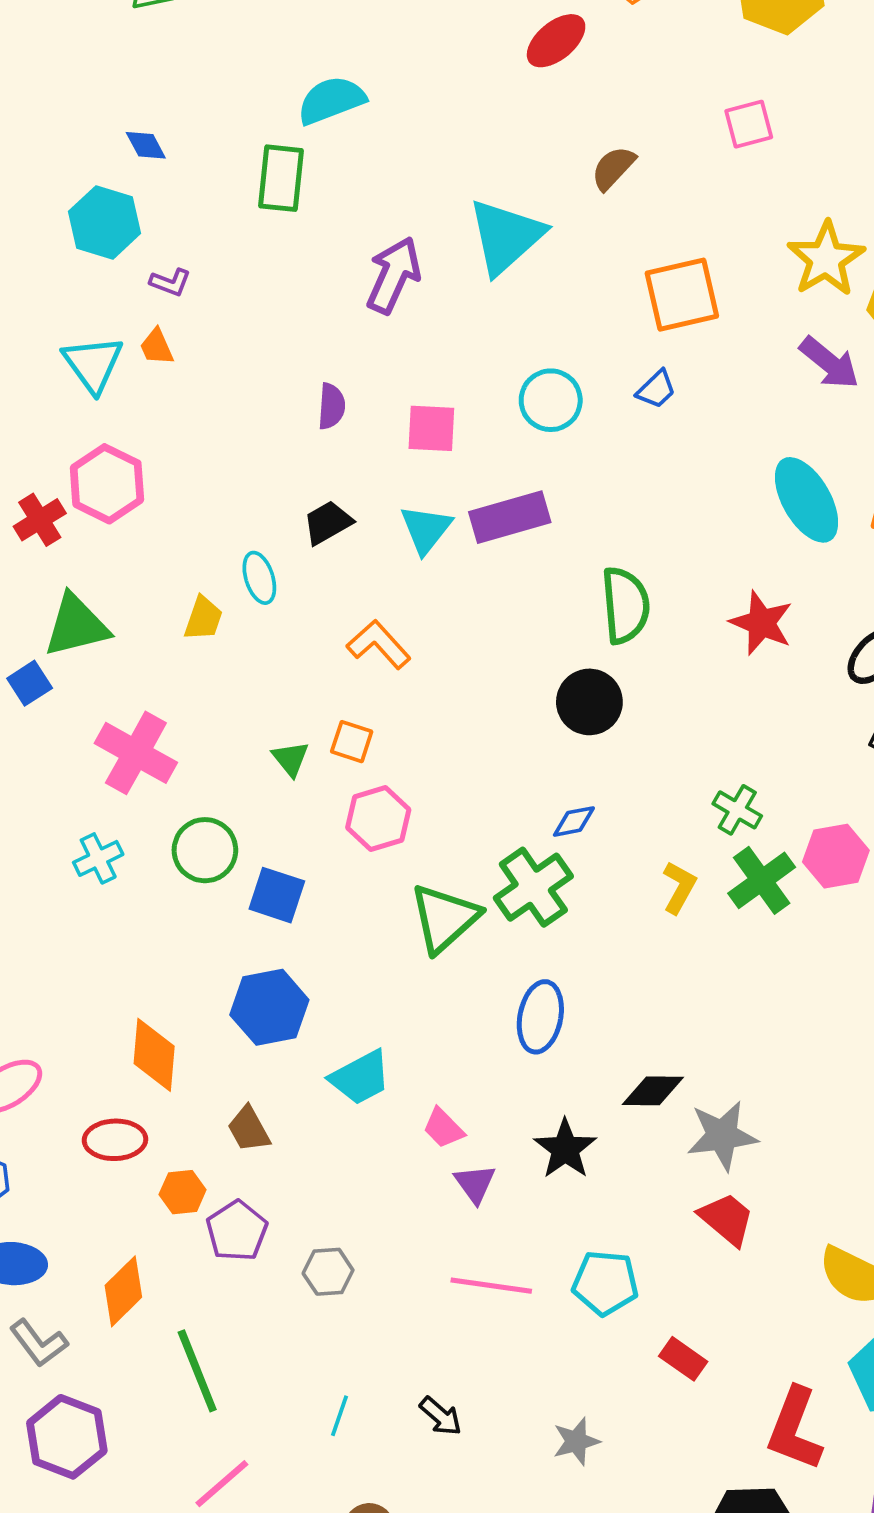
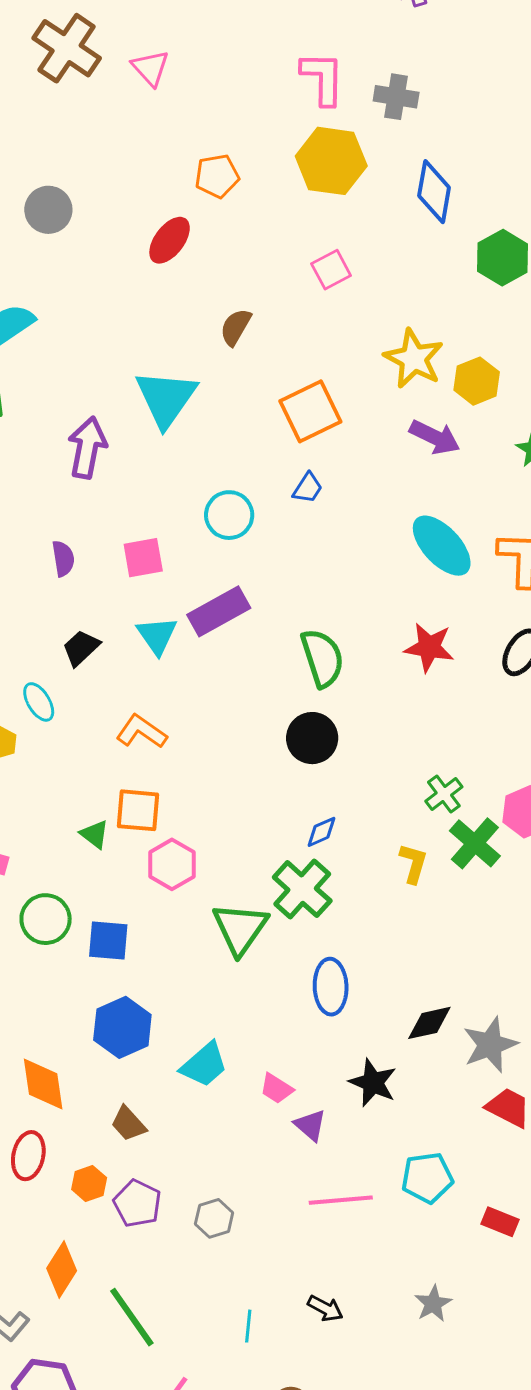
orange square: (352, 742) -> (138, 810), size x1.4
green cross: (737, 810) -> (444, 794), turned 36
red ellipse: (115, 1140) -> (28, 1156), turned -63

